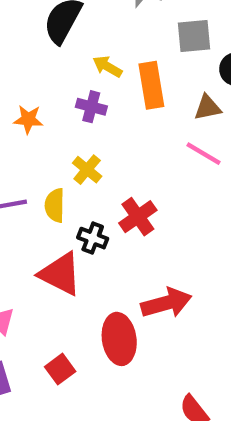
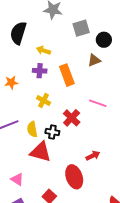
orange rectangle: (151, 85) -> (67, 75), moved
pink line: (203, 154) -> (98, 103), moved
yellow semicircle: (55, 205) -> (32, 129), moved
red arrow: (166, 303) -> (93, 156), size x0.6

